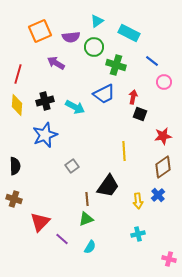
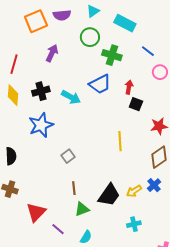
purple semicircle: (71, 37) -> (62, 15), moved
purple arrow: (56, 63) -> (52, 53), turned 84
black trapezoid: (108, 186) -> (109, 195), moved
brown line: (87, 199) -> (74, 188), moved
yellow arrow: (138, 201) -> (134, 191), turned 63

